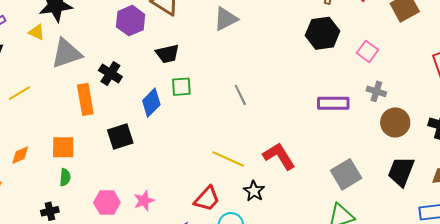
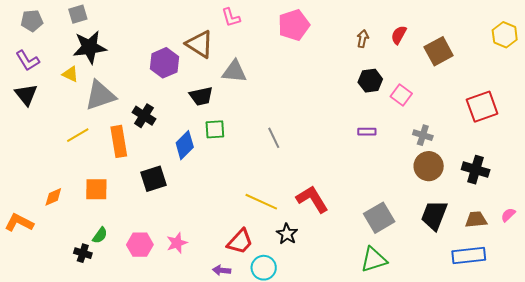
gray triangle: (226, 19) -> (234, 71), moved, turned 32
black hexagon: (323, 33) -> (370, 81), moved, size x0.7
gray cross: (376, 91) -> (423, 135), moved
yellow line: (19, 93) -> (78, 135), moved
purple rectangle: (333, 103) -> (367, 132), moved, size x0.6
green semicircle: (65, 177) -> (100, 235), moved, turned 30
black cross: (50, 211) -> (83, 253), turned 30

